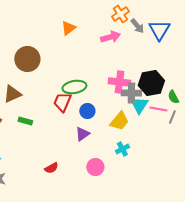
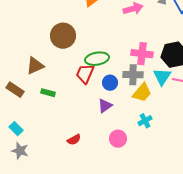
brown circle: (27, 59) -> (63, 36), moved
gray cross: (131, 93) -> (133, 75), moved

